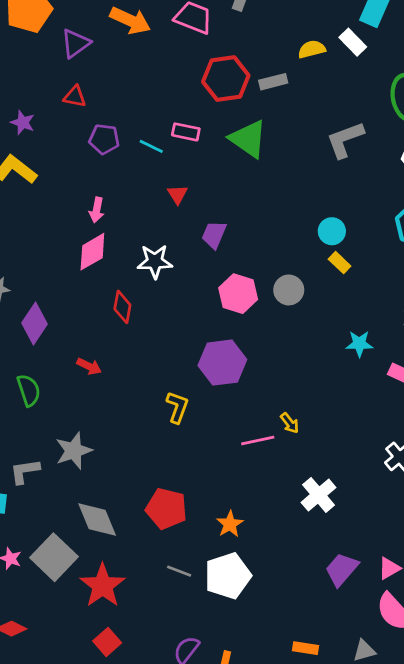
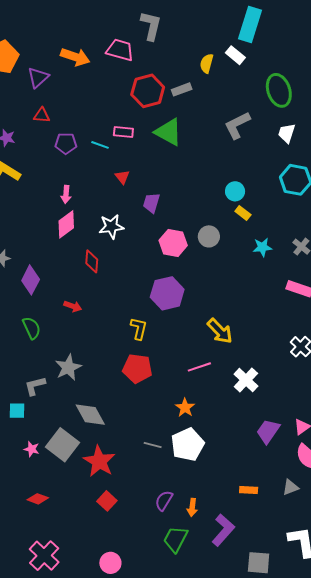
yellow semicircle: (312, 49) -> (207, 63), turned -54
cyan star: (359, 344) -> (262, 247), moved
yellow arrow: (290, 423) -> (220, 331), size x1.8
pink line: (258, 441) -> (199, 367), moved
red pentagon: (166, 509) -> (137, 369), moved

